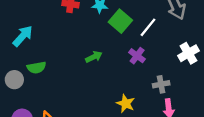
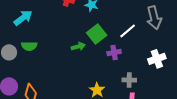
green square: (120, 21) -> (97, 34), moved
purple cross: (137, 56) -> (114, 53), turned 32

